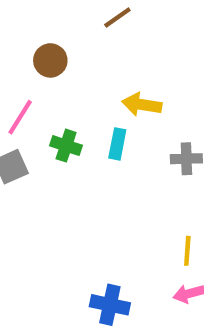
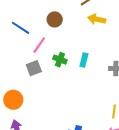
yellow arrow: (142, 105) -> (97, 19), moved

